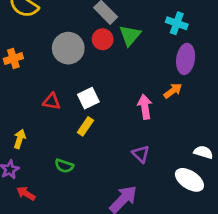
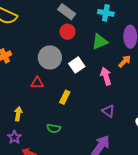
cyan cross: (177, 23) -> (106, 13), moved
green triangle: (130, 35) -> (100, 42), moved, turned 36
gray circle: (68, 48) -> (50, 57), moved
white square: (88, 98) -> (77, 65), moved

